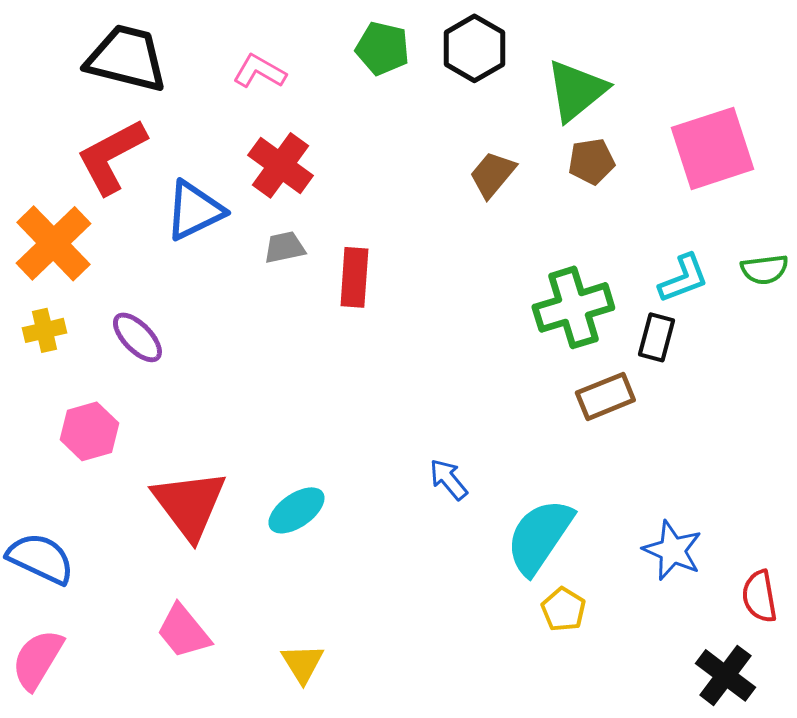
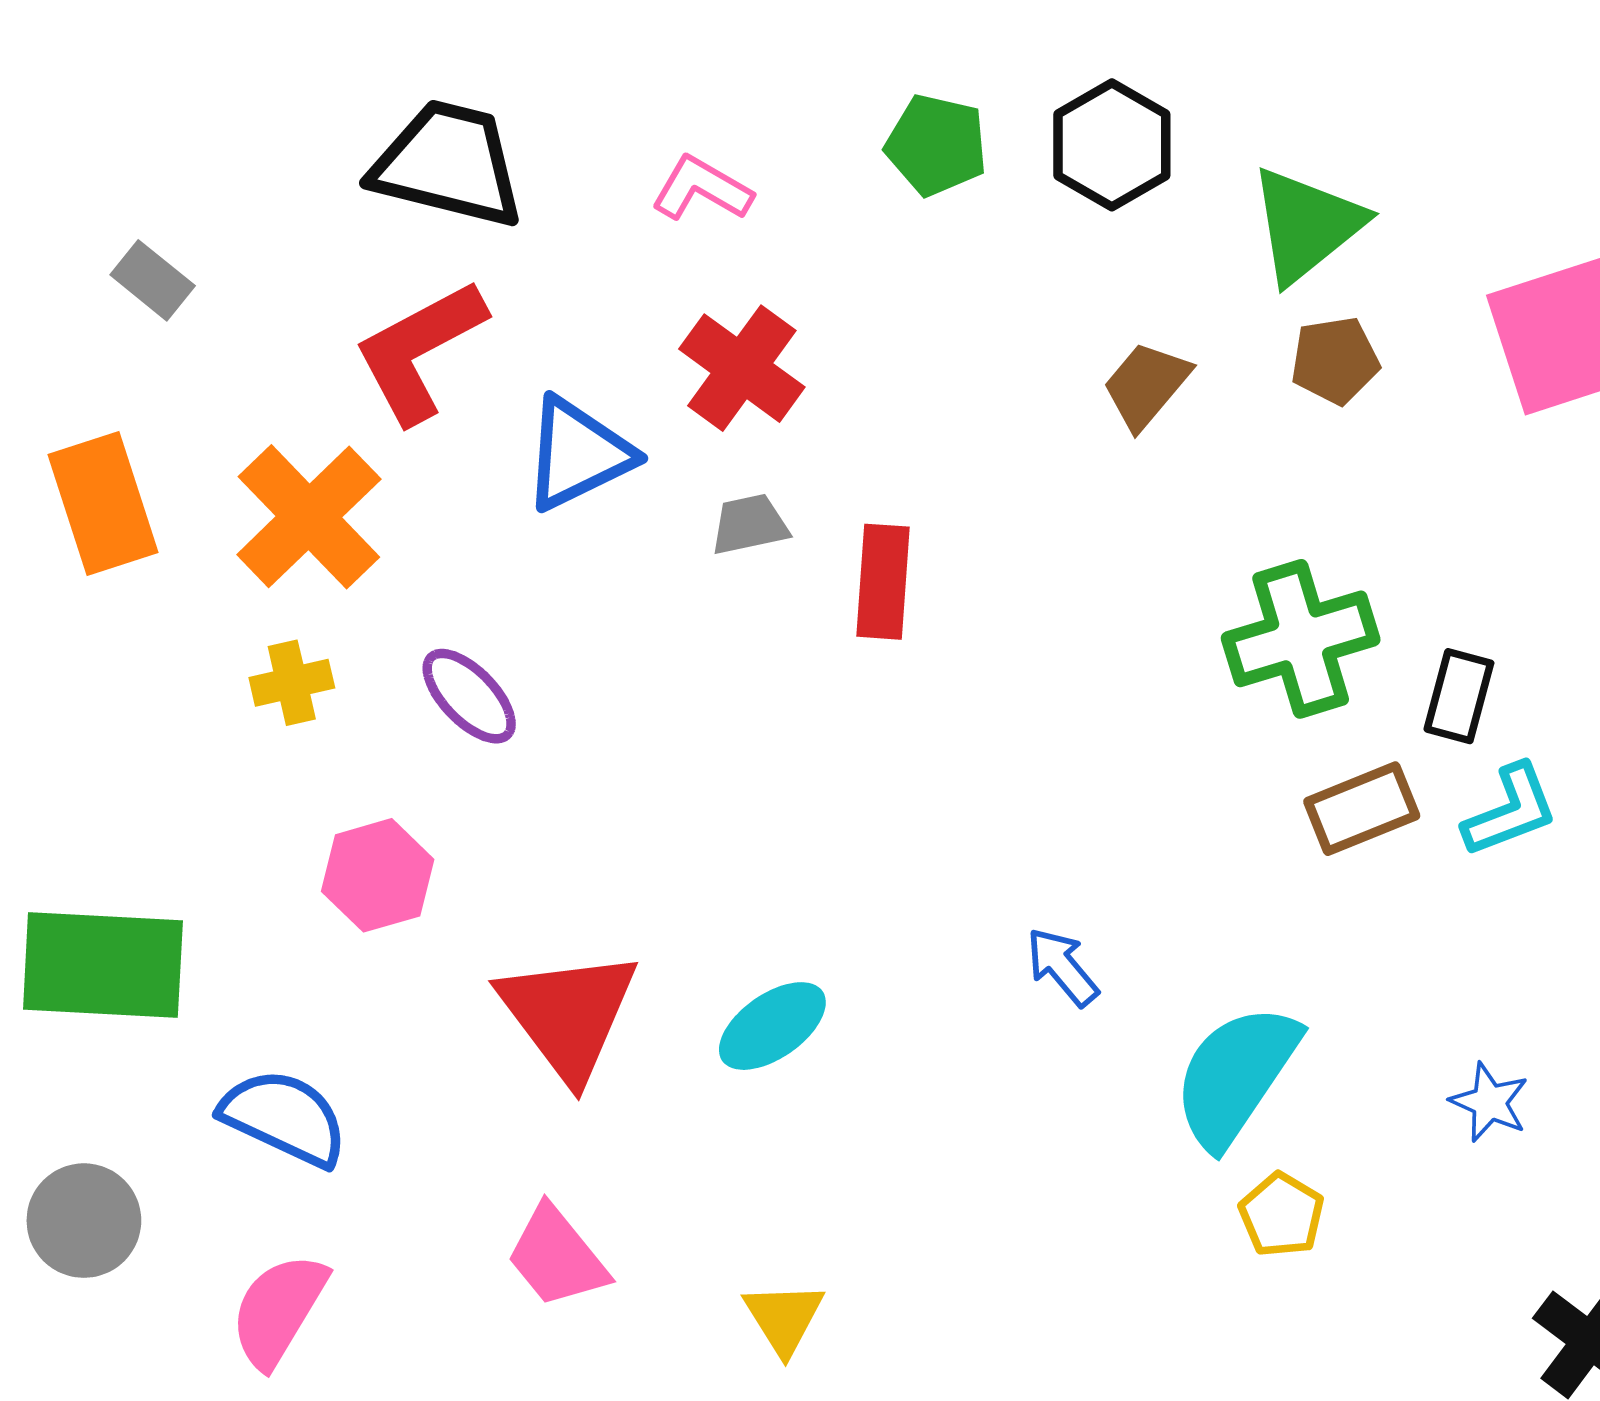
cyan L-shape: (683, 278) -> (1510, 811), moved
blue star: (672, 550) -> (1489, 1102), size x0.7

